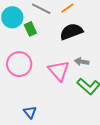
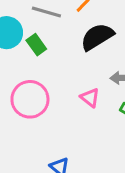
pink triangle: (59, 71) -> (90, 98), size x0.6

